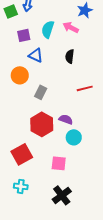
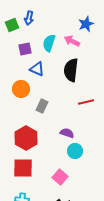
black semicircle: (70, 56) -> (71, 70), size x1.6
red hexagon: (42, 124) -> (26, 138), moved
red square: (22, 154) -> (23, 168), turned 30
pink square: (59, 163) -> (60, 177), turned 35

